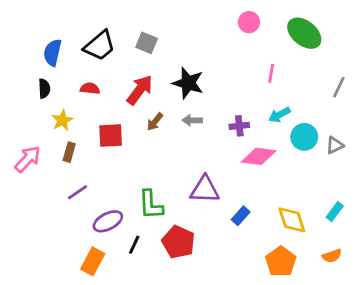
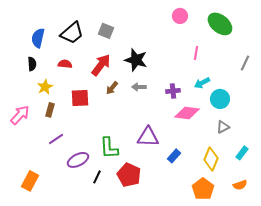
gray triangle: (335, 145) -> (223, 127), moved
yellow diamond: (292, 220) -> (211, 159), turned 40
orange rectangle: (93, 261) -> (30, 181), moved

